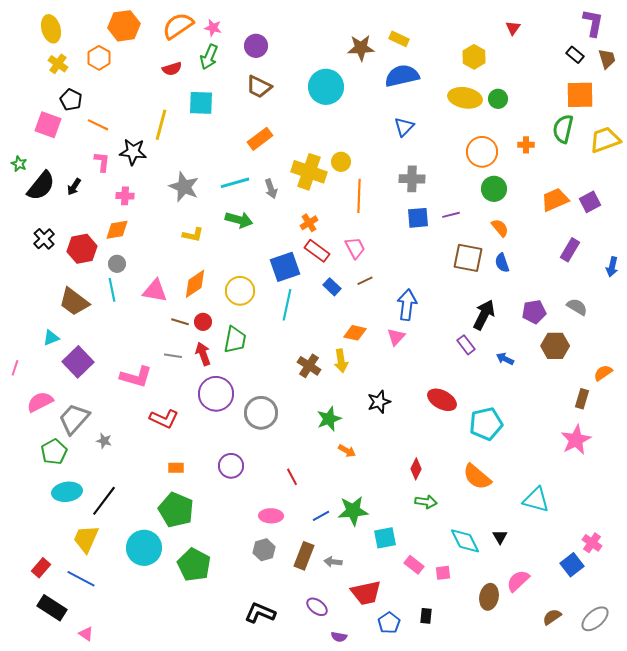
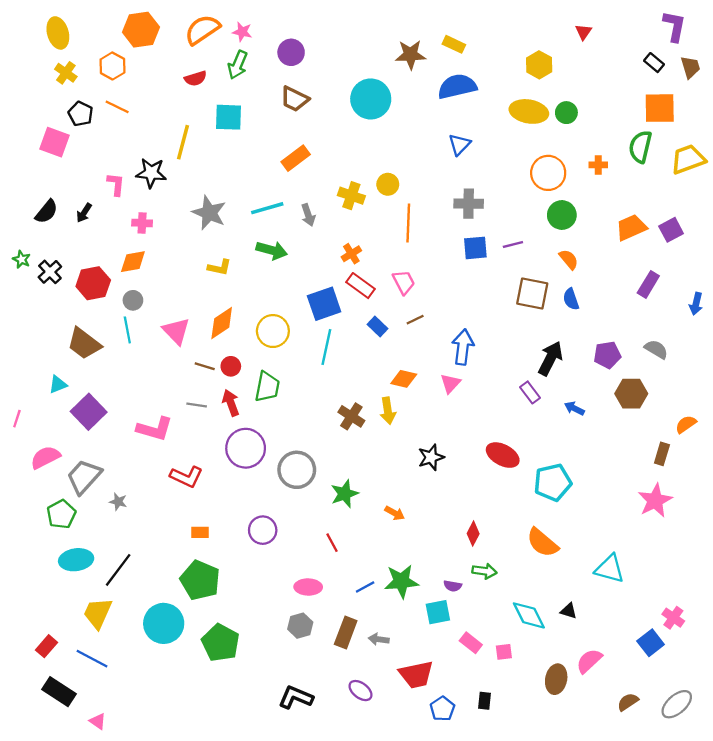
orange line: (98, 125) -> (117, 107), moved
green star: (19, 164) -> (21, 259), moved
yellow cross: (309, 172) -> (351, 196), size x0.7
black semicircle: (41, 186) -> (47, 212), size x0.7
pink triangle: (155, 291) -> (176, 331), turned 36
green star: (329, 419) -> (345, 494), moved
black triangle: (500, 537) -> (569, 611), turned -42
purple semicircle: (339, 637) -> (453, 586), moved

